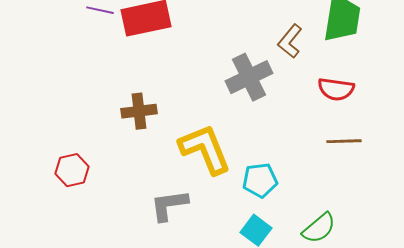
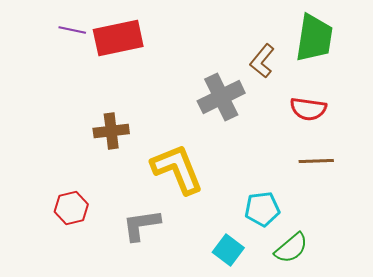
red hexagon: (72, 170) -> (71, 208), moved
cyan pentagon: (260, 180) -> (262, 209), moved

